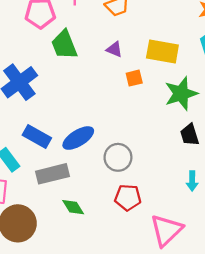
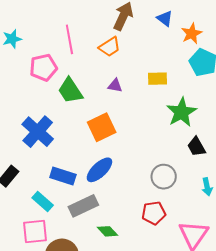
yellow rectangle: (162, 51) -> (158, 79), size x0.7
orange square: (134, 78) -> (102, 127), moved, size x1.8
gray circle: (118, 157) -> (164, 177), moved

